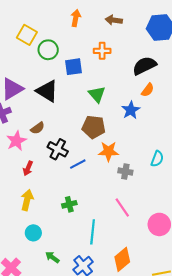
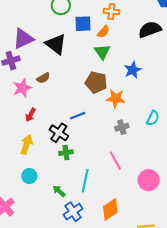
orange semicircle: (148, 90) -> (103, 32), moved
black cross: (58, 149) -> (59, 133), moved
orange star: (108, 151) -> (116, 98), moved
gray cross: (125, 171) -> (122, 127), turned -32
green arrow: (52, 257) -> (59, 191), moved

